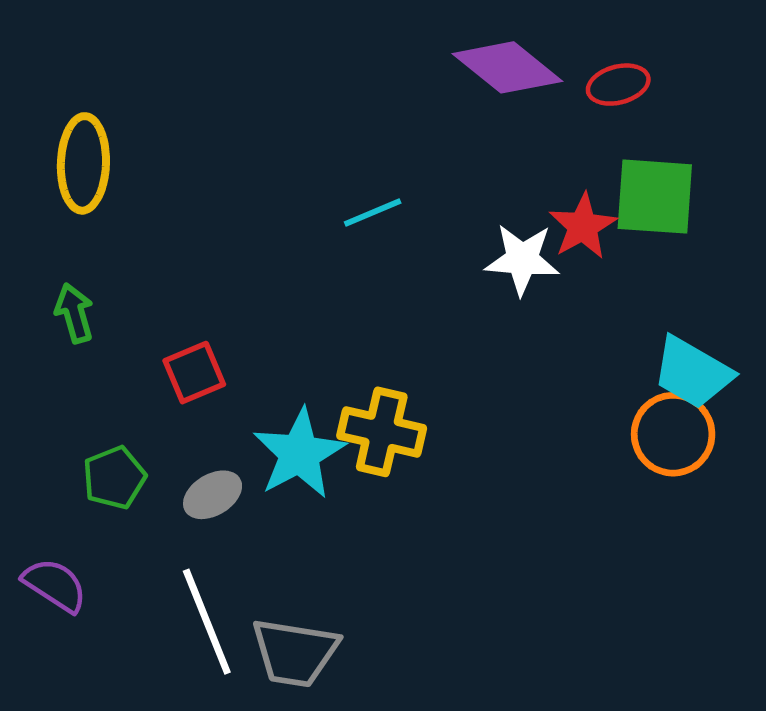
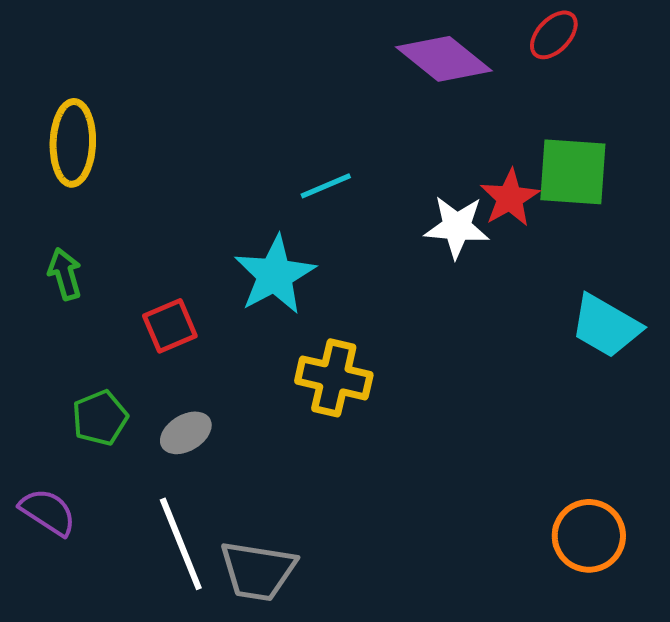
red ellipse: (618, 85) -> (554, 35), moved, turned -32
orange circle: (673, 434) -> (589, 536), moved
cyan star: (299, 454) -> (275, 275), moved

